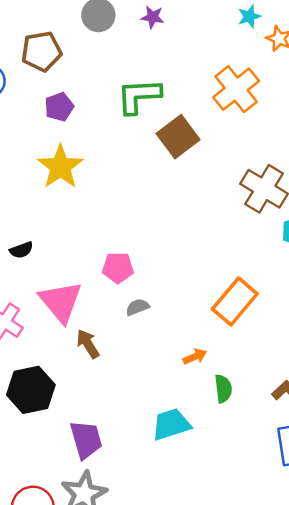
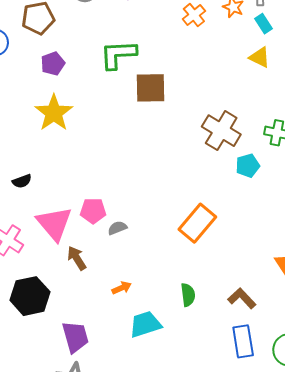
orange cross: (236, 89) -> (194, 15), moved, size x0.6
brown square: (178, 137) -> (150, 88), turned 36
pink pentagon: (118, 268) -> (93, 211), moved
orange arrow: (195, 357) -> (122, 288), moved

